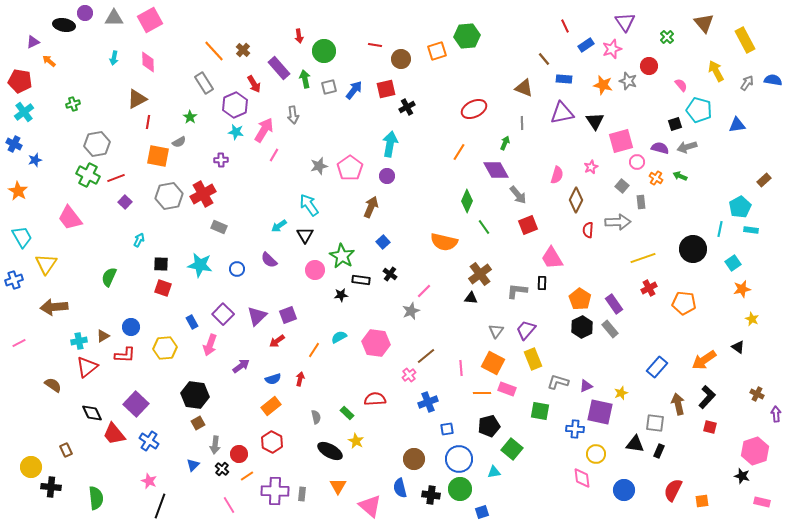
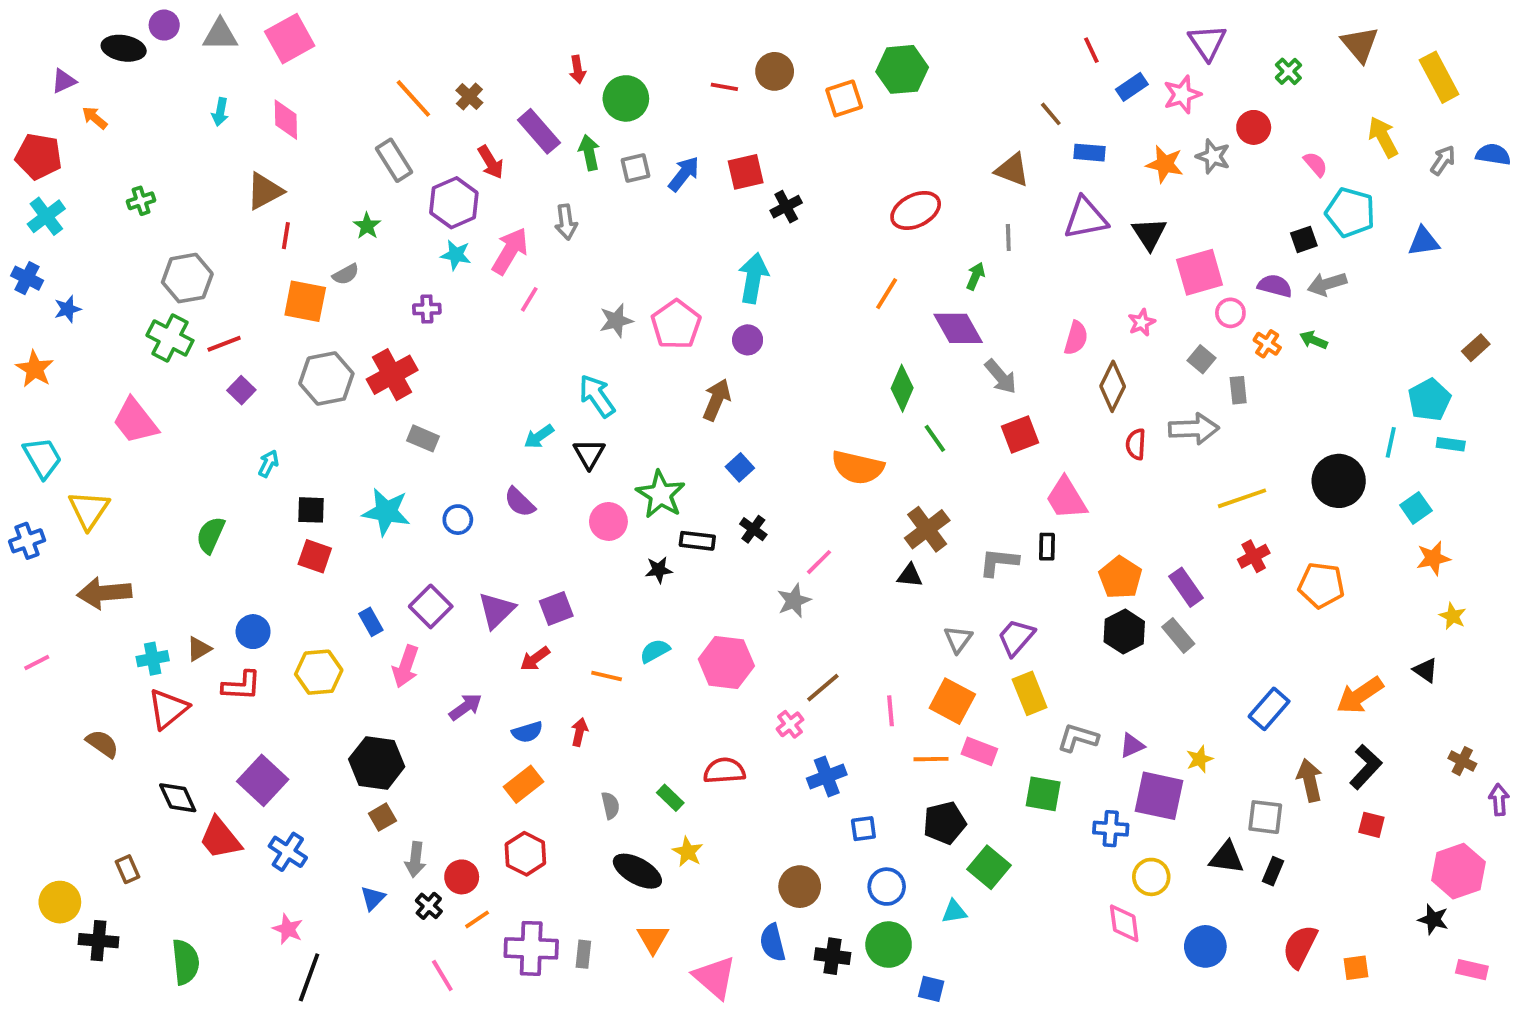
brown circle: (401, 59) -> (775, 71), moved
orange line: (314, 350) -> (607, 676), turned 70
blue circle: (459, 459) -> (887, 887), size x0.7
blue square: (482, 512) -> (931, 989), turned 32

